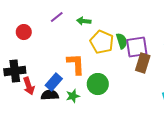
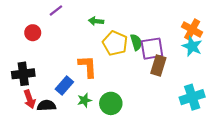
purple line: (57, 17) -> (56, 11), moved
green circle: (98, 84) -> (111, 103), moved
red arrow: (29, 86) -> (30, 99), moved
black semicircle: (50, 95) -> (46, 106), moved

